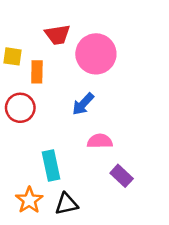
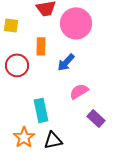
orange rectangle: (37, 72) -> (41, 46), moved
pink semicircle: (100, 141) -> (79, 91), turned -30

